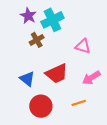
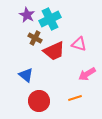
brown cross: (37, 40) -> (35, 38), turned -32
red trapezoid: (57, 74) -> (54, 51), moved

